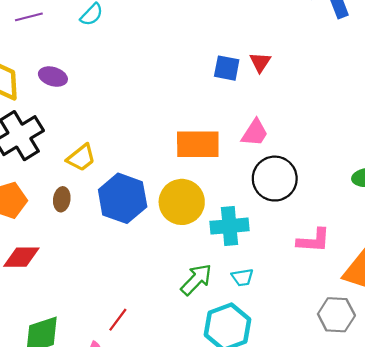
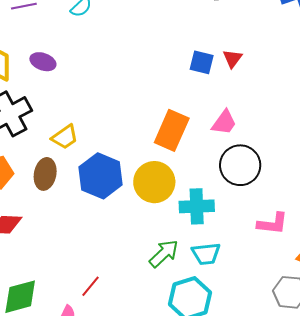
orange rectangle: (198, 144) -> (172, 130), turned -69
brown ellipse: (62, 199) -> (45, 174), size x1.4
cyan trapezoid: (242, 277) -> (206, 254), size x1.4

